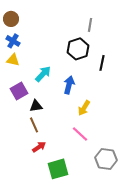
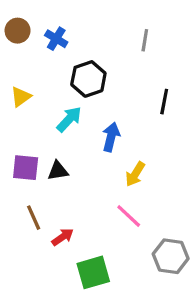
blue cross: (13, 41) -> (56, 39), moved
black hexagon: (78, 49) -> (88, 79), moved
yellow triangle: (13, 60) -> (21, 97), turned -48
purple square: (19, 91) -> (26, 168), moved, turned 36
brown line: (34, 125) -> (34, 218), moved

